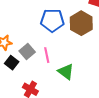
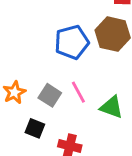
black square: (12, 63) -> (35, 128), moved

